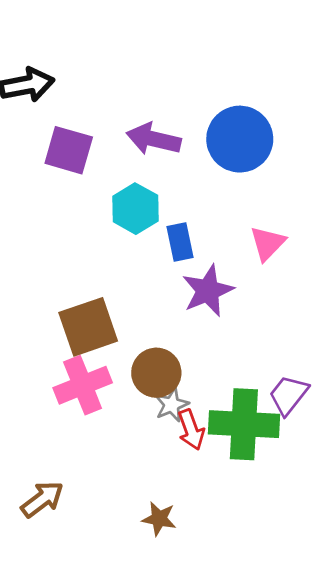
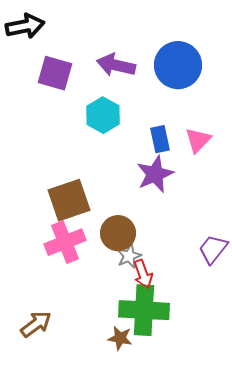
blue rectangle: (180, 242) -> (160, 139), moved
green cross: (244, 424) -> (144, 310), moved

